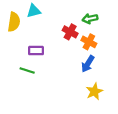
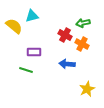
yellow semicircle: (14, 22) -> (14, 26), turned -60
blue arrow: (88, 64) -> (67, 64), moved, turned 63

